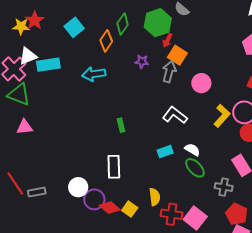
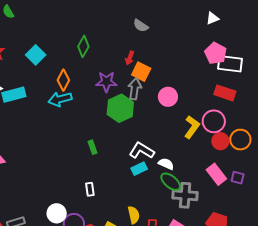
green hexagon: (158, 23) -> (120, 108), moved
orange diamond: (106, 41) -> (63, 80), moved
purple star: (142, 62) -> (106, 82), size x1.5
white L-shape: (175, 115) -> (142, 151), moved
white rectangle: (114, 167) -> (90, 189), size x0.6
gray cross: (224, 187) -> (185, 195), moved, size x1.4

